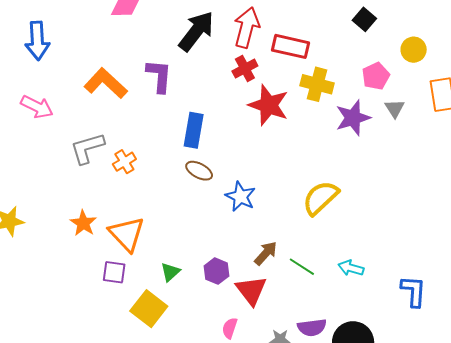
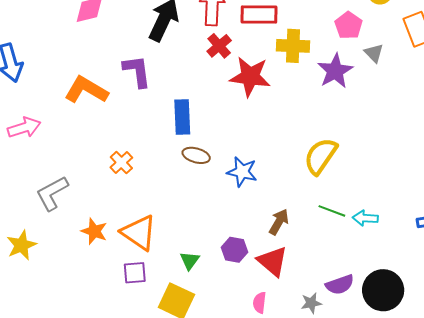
pink arrow: (37, 107) -> (24, 128), turned -32
gray L-shape: (87, 148) -> (52, 193), moved
green line: (302, 267) -> (332, 211), moved

